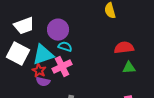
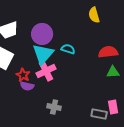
cyan semicircle: (65, 47) -> (68, 49), moved
cyan triangle: (43, 55) -> (43, 54), moved, turned -30

